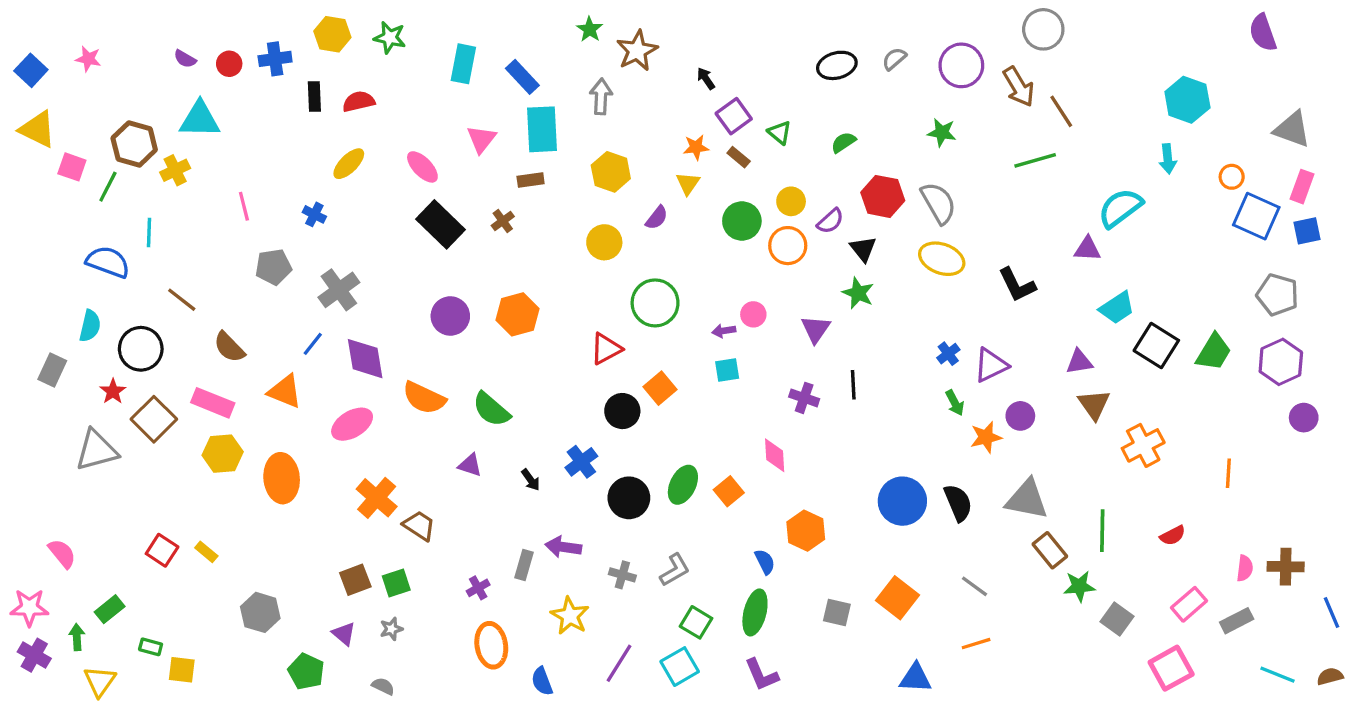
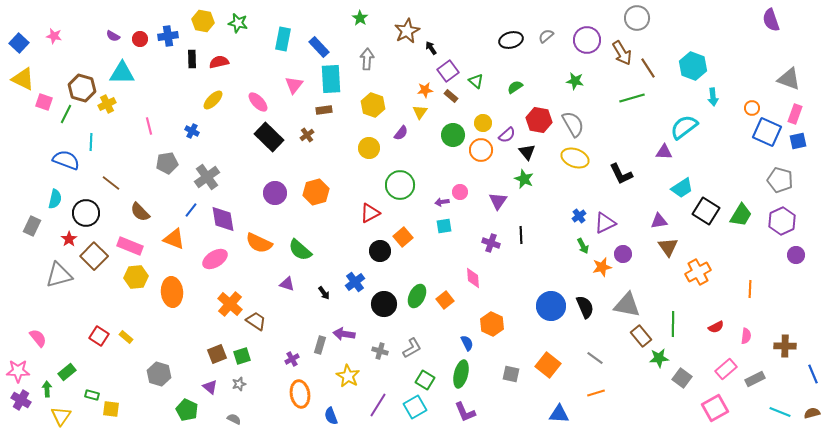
brown star: (637, 51) -> (407, 31), moved
cyan hexagon: (1187, 100) -> (693, 66), moved
pink semicircle: (1245, 568) -> (746, 336), moved

